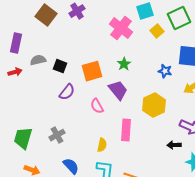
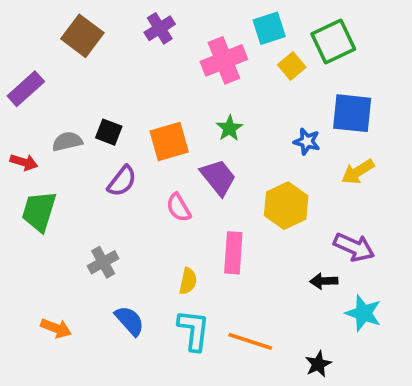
purple cross: (77, 11) -> (160, 28), moved
pink cross: (121, 28) -> (224, 60), turned 30
purple rectangle: (16, 43) -> (26, 89), turned 36
gray semicircle: (38, 60) -> (67, 141), moved
red arrow: (15, 72) -> (24, 162), moved, turned 32
green trapezoid: (23, 138) -> (39, 211), moved

